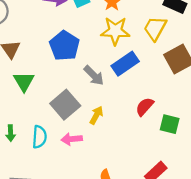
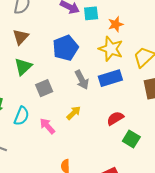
gray square: (65, 105) -> (44, 88), moved, size x0.7
pink arrow: (72, 139) -> (47, 126), turned 36

